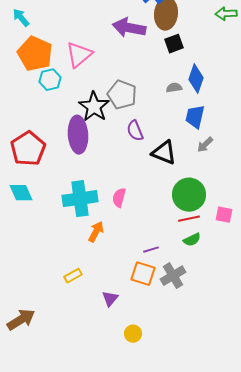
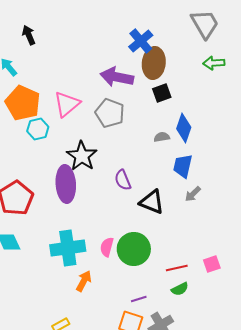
gray pentagon: (122, 95) -> (110, 113), moved
green circle: (189, 195) -> (134, 249), moved
pink square: (224, 215) -> (212, 264), turned -30

